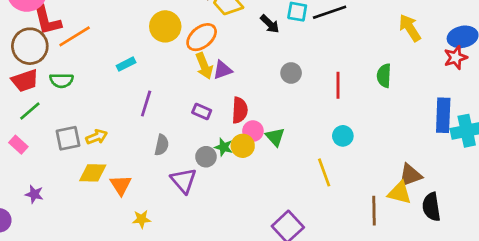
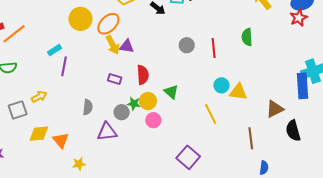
purple triangle: (223, 70) -> (127, 46), turned 35
gray circle: (291, 73) -> (187, 45), moved
purple line: (146, 103) -> (64, 66), moved
blue rectangle: (443, 115) -> (302, 86), moved
pink circle: (253, 131) -> (153, 120), moved
yellow arrow: (97, 137) -> (39, 97), moved
purple triangle: (184, 181) -> (107, 132), turned -50
yellow triangle: (400, 193) -> (238, 92), moved

